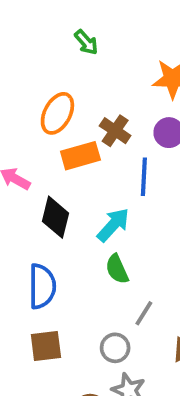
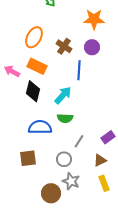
orange rectangle: (80, 156) -> (37, 66), moved, turned 42
green semicircle: (117, 269) -> (65, 118), turned -63
blue semicircle: (42, 286) -> (40, 127), moved, turned -90

